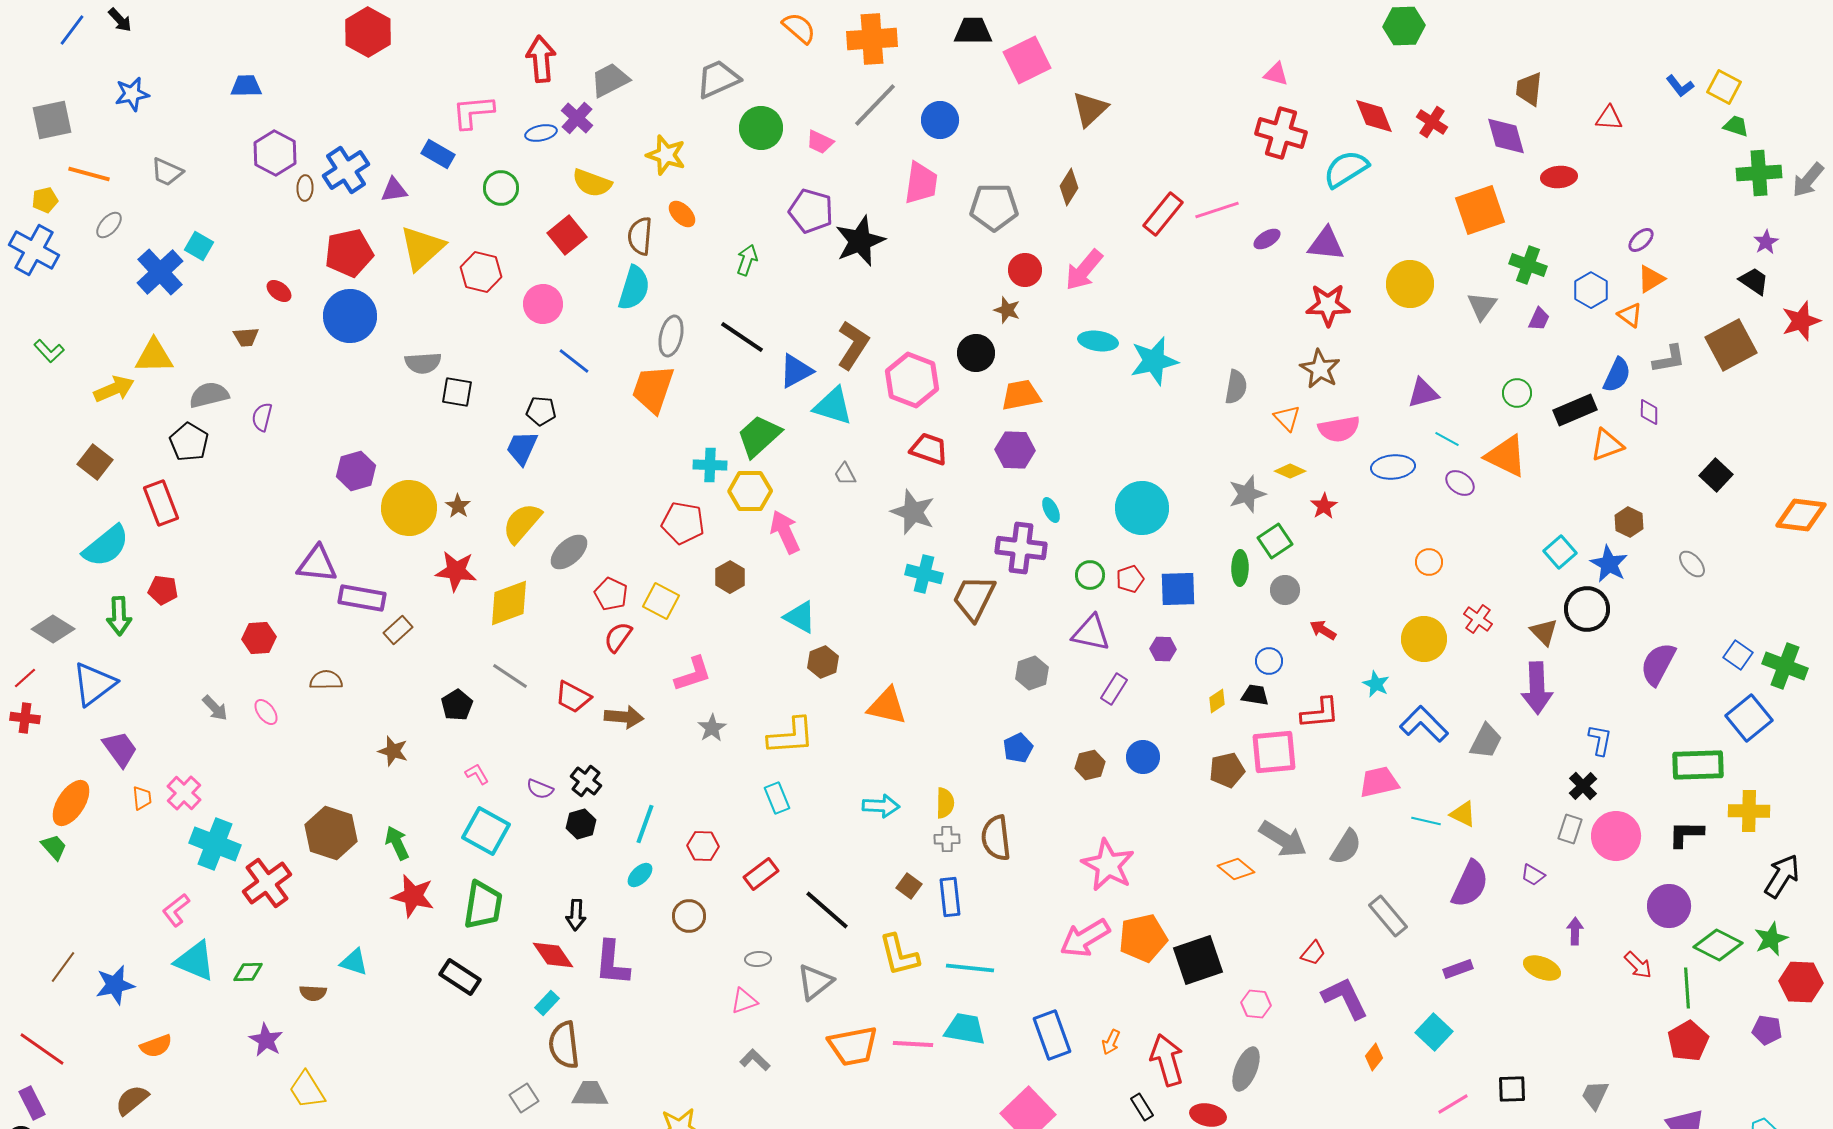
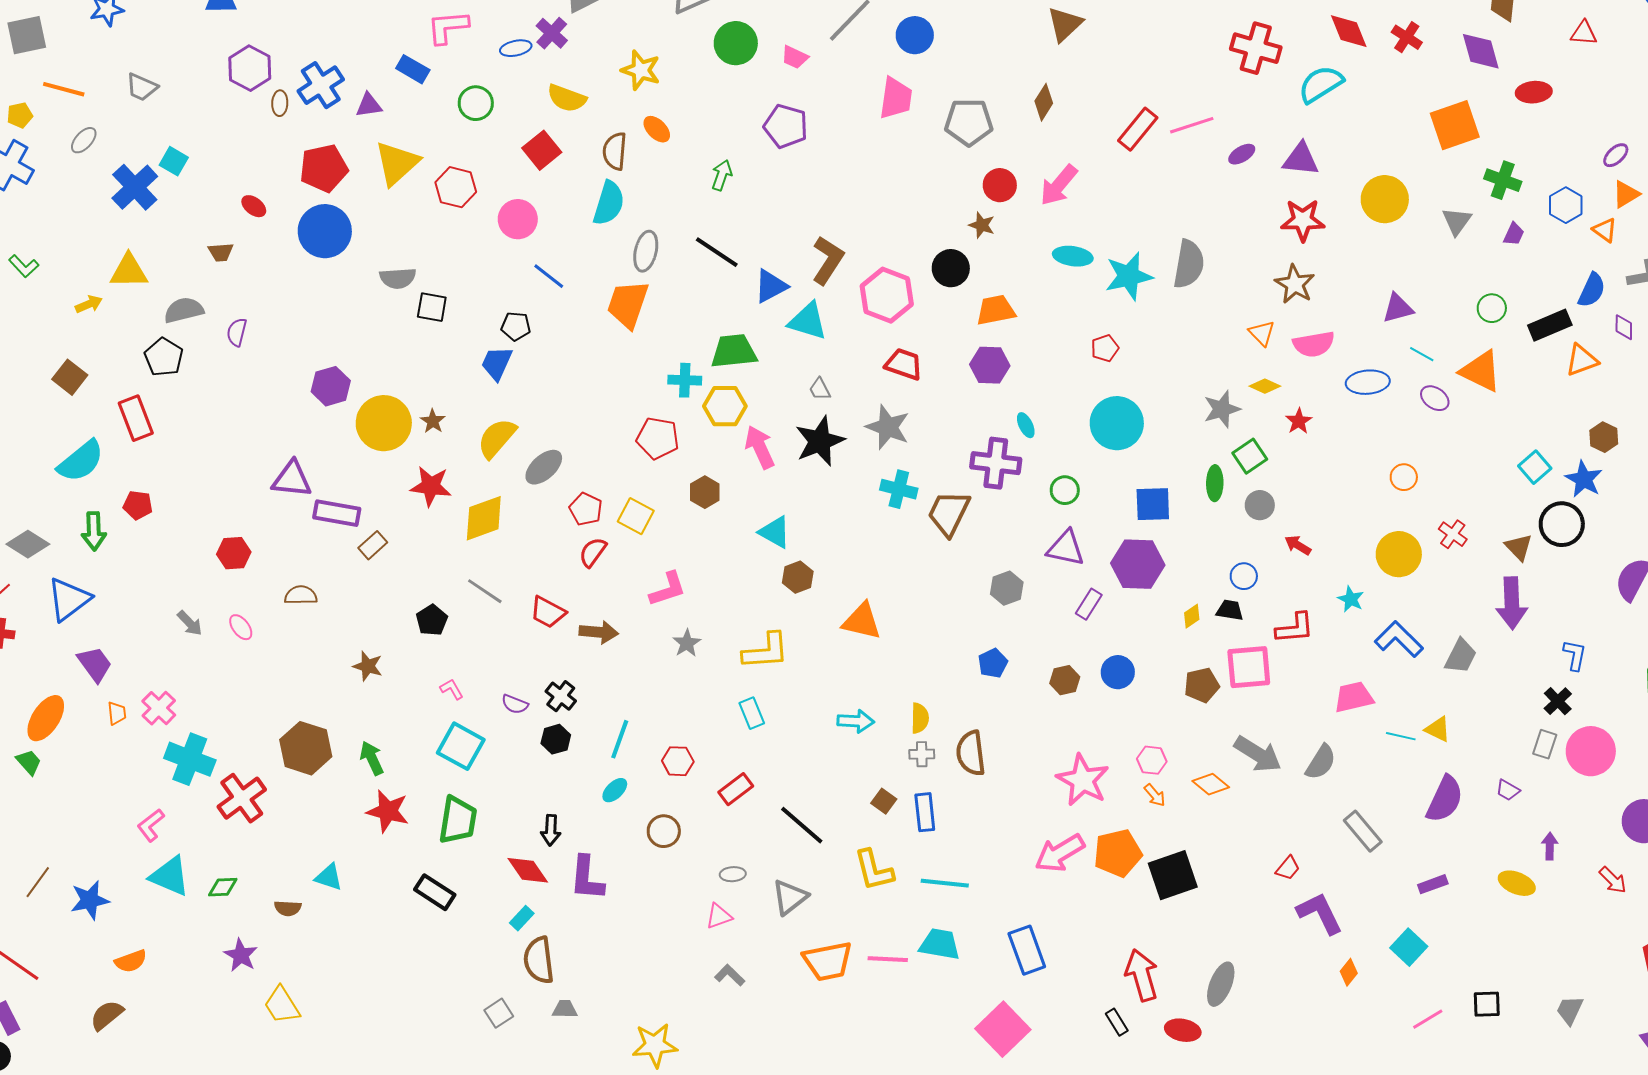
black star: (860, 241) -> (820, 441), moved
gray semicircle: (1236, 387) -> (1189, 264), moved, size x1.4
yellow arrow: (114, 389) -> (89, 304), size x0.7
green trapezoid: (759, 436) -> (734, 351), turned 36
red pentagon: (1130, 579) -> (1105, 348), moved
purple hexagon: (1163, 649) -> (1138, 564), size x2.0
pink hexagon: (1256, 1004) -> (1152, 760), moved
orange arrow: (1111, 1042) -> (1155, 795), moved, turned -65
gray trapezoid: (590, 1094) -> (565, 1009), size x0.7

